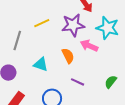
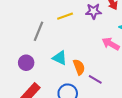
purple star: (73, 25) -> (94, 11), moved, size x0.7
orange semicircle: (68, 56) -> (79, 67), moved

